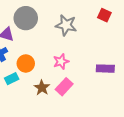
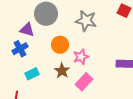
orange circle: (26, 63) -> (60, 45), moved
brown star: (42, 88) -> (62, 71), moved

